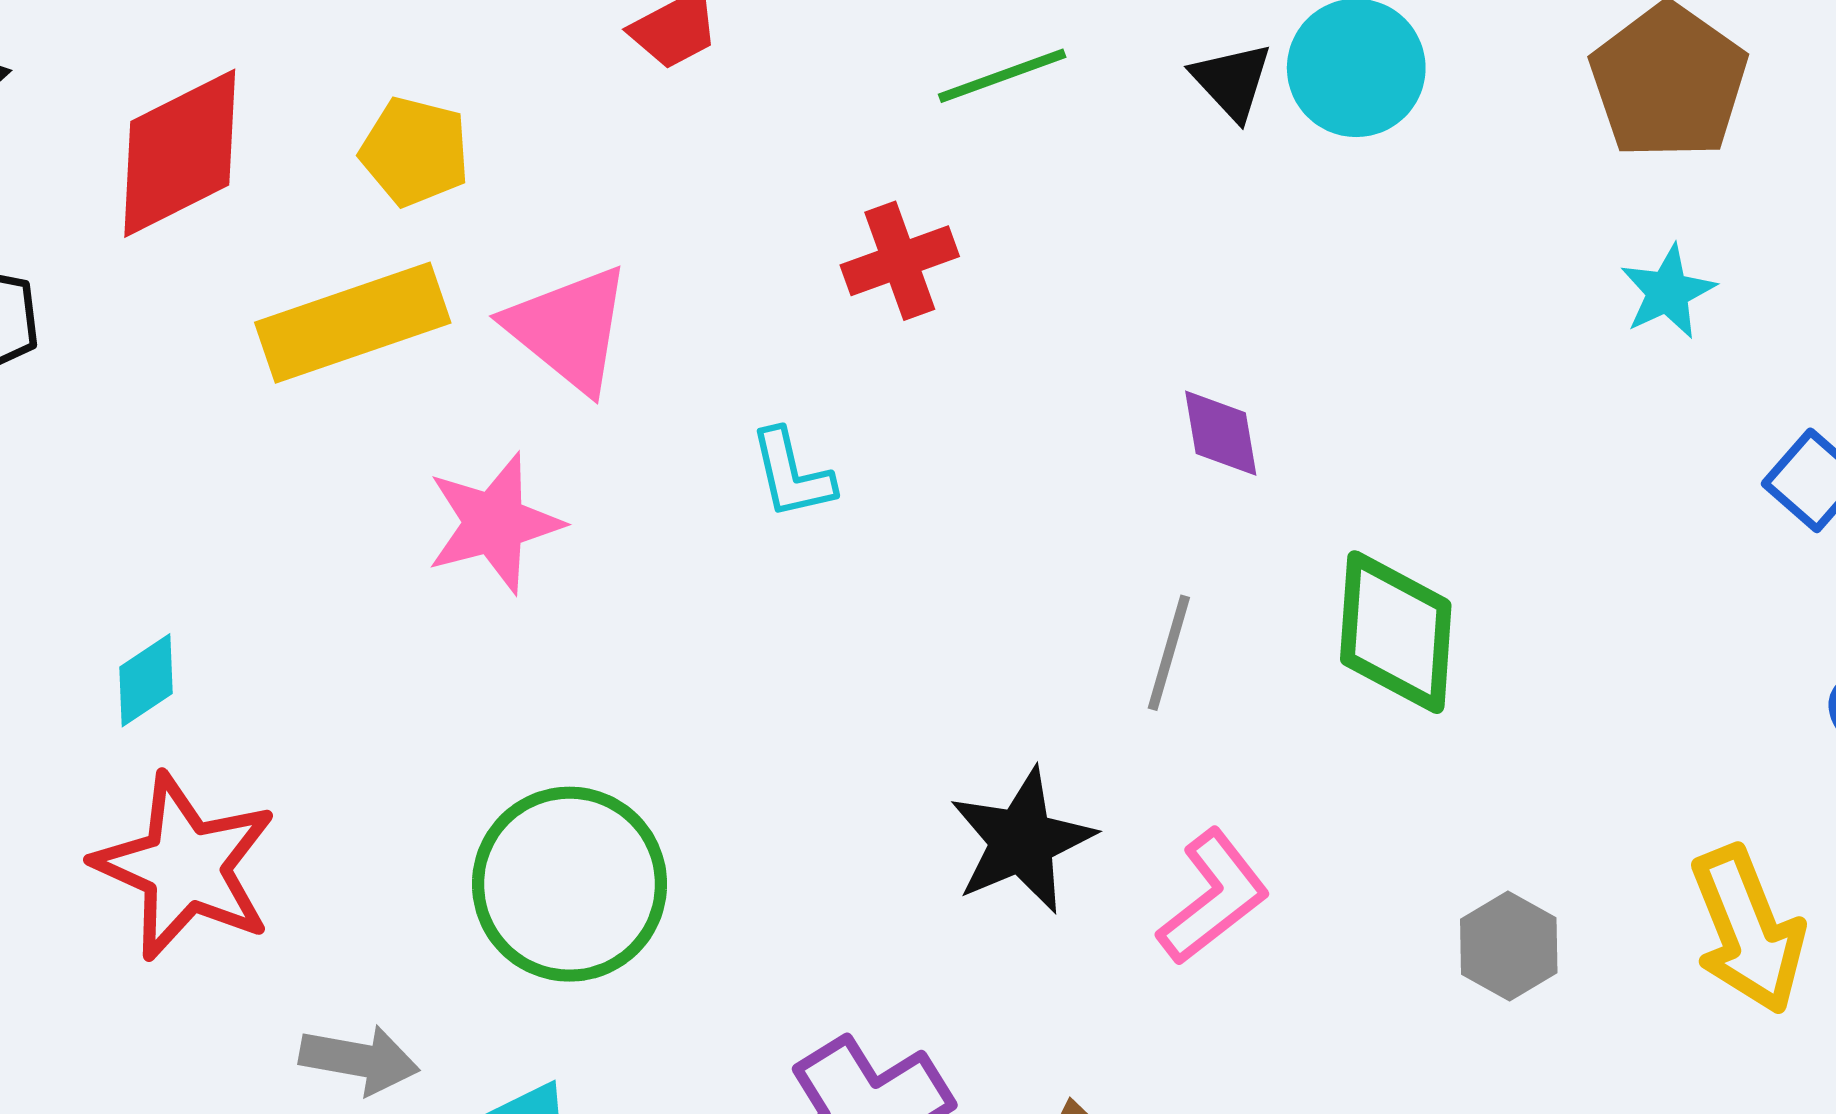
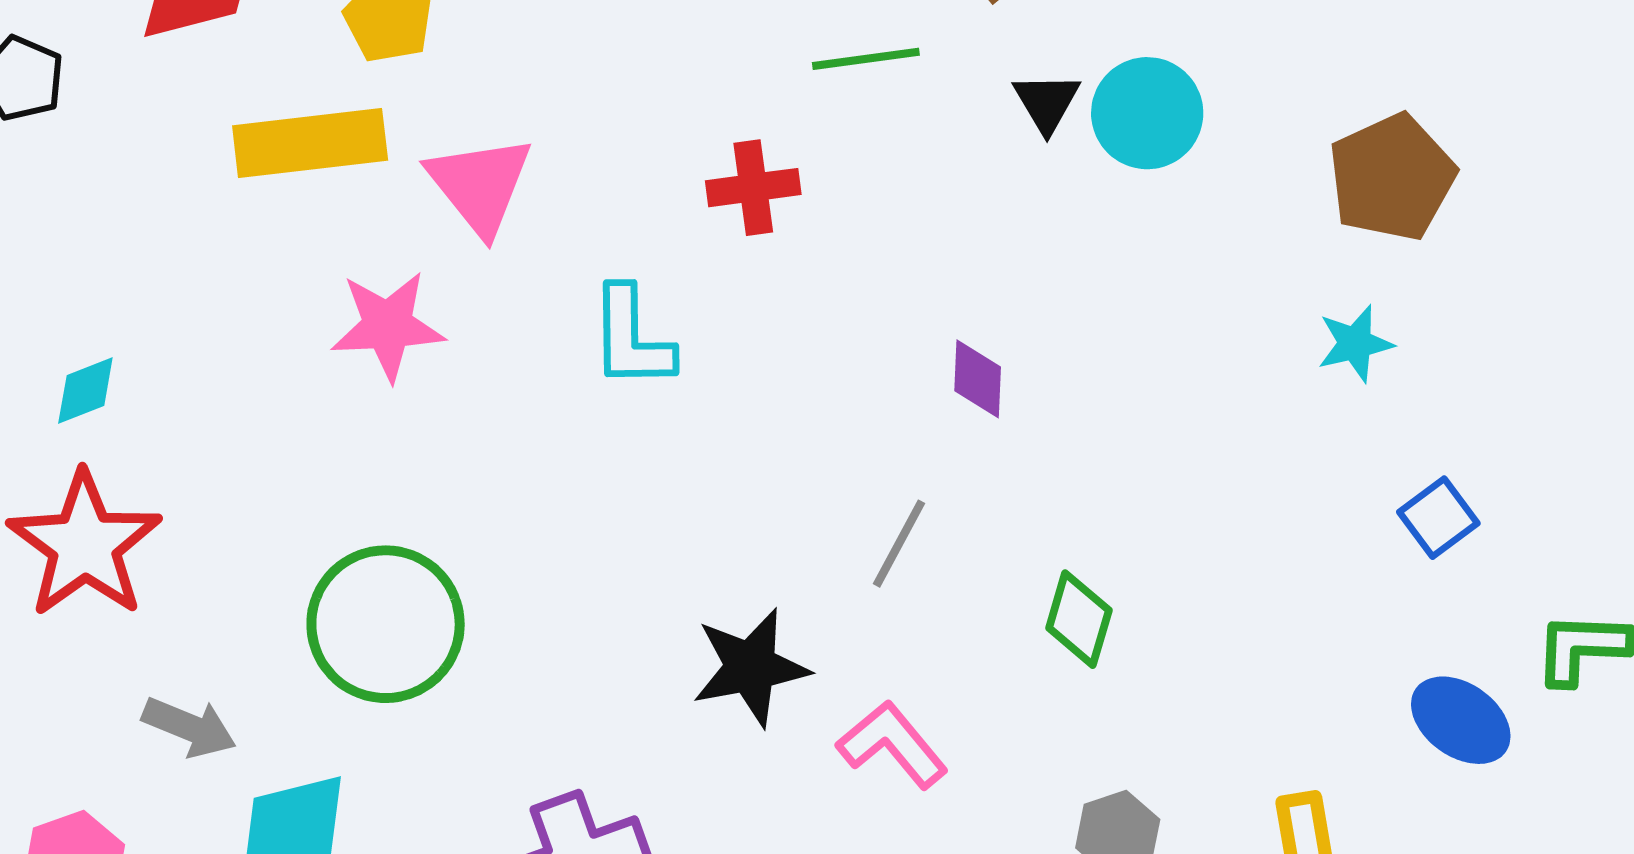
cyan L-shape: (792, 474) -> (631, 338), size x1.4
green diamond: (1396, 632) -> (1079, 619), moved, size x0.7
pink L-shape: (1213, 897) -> (892, 745), turned -104

